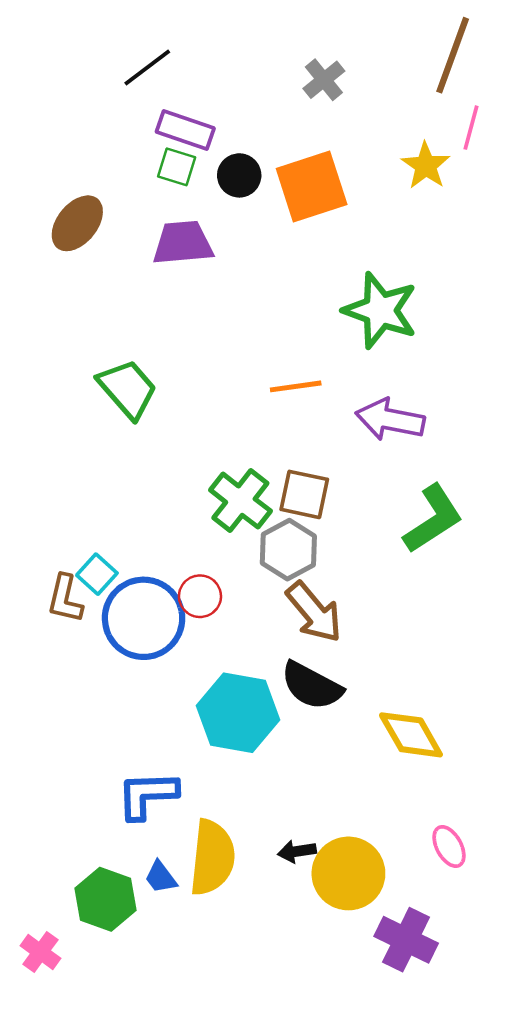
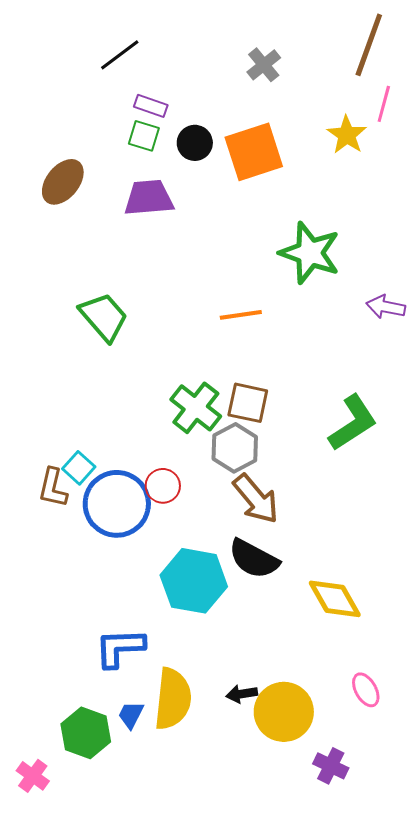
purple rectangle: (185, 130) -> (151, 106), size x0.7
purple arrow: (390, 420) -> (386, 307), moved, size x0.7
blue trapezoid: (161, 877) -> (131, 715), turned 64
purple cross: (406, 940) -> (331, 766), size x0.7

